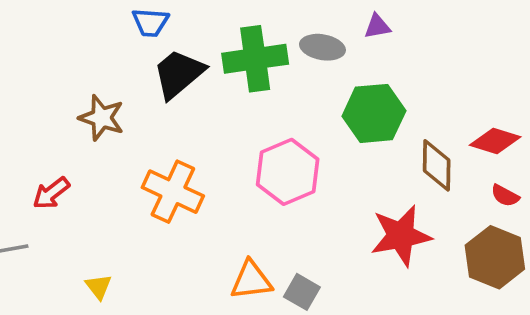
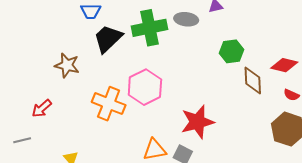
green hexagon: (374, 113) -> (232, 51), moved, size x0.7
pink hexagon: (288, 172) -> (145, 87), moved
red star: (401, 236) -> (197, 122), moved

